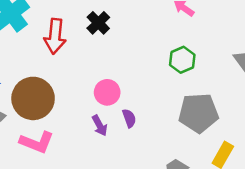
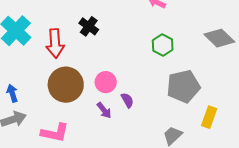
brown circle: (33, 98) -> (66, 85), moved

